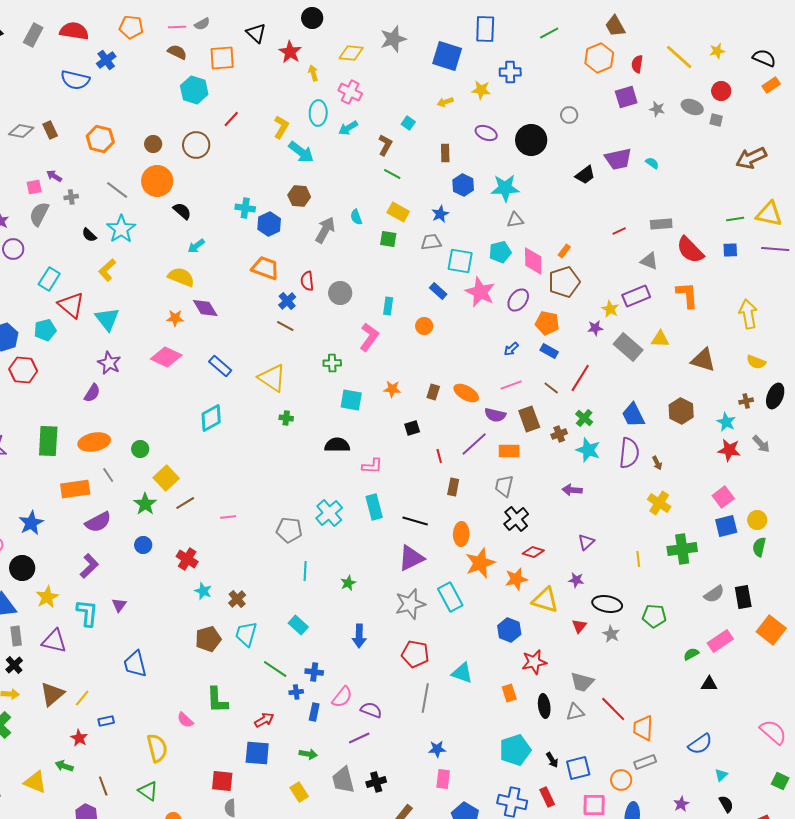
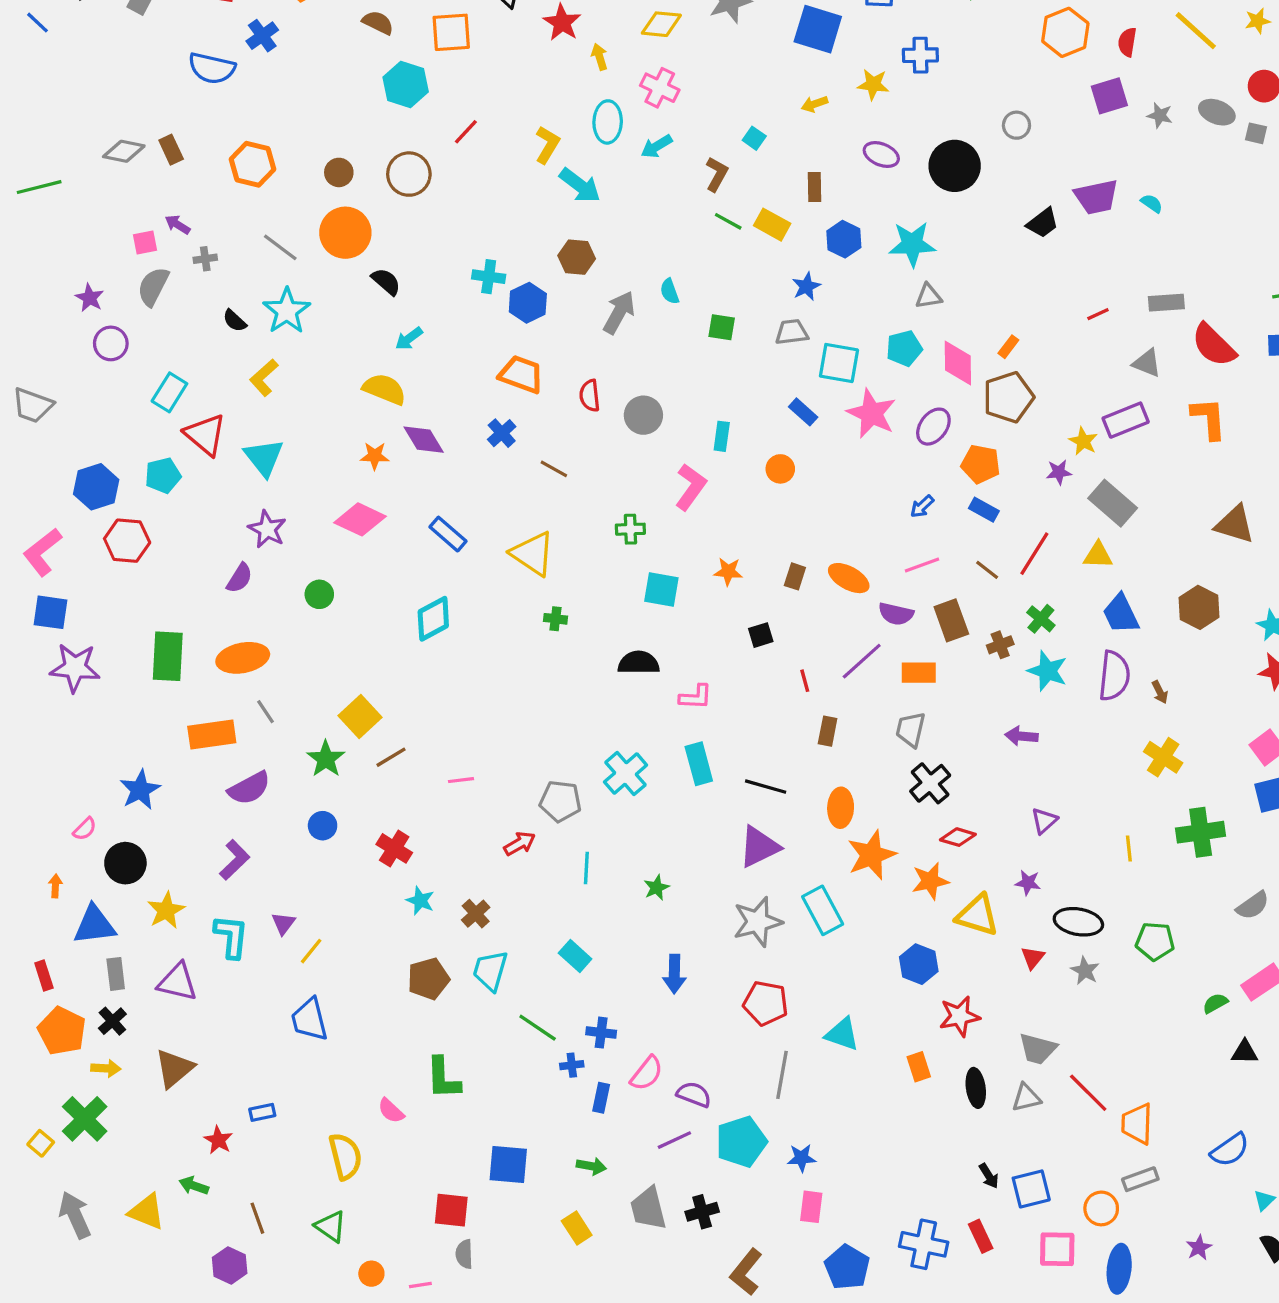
yellow rectangle: (398, 212) -> (772, 225), moved
blue cross: (287, 301) -> (502, 433), moved
yellow triangle: (660, 339) -> (1098, 555), moved
green circle: (140, 449) -> (319, 594), moved
yellow line: (82, 698) -> (311, 951), moved
red arrow: (264, 720) -> (520, 844), moved
cyan pentagon: (515, 750) -> (741, 1142), moved

